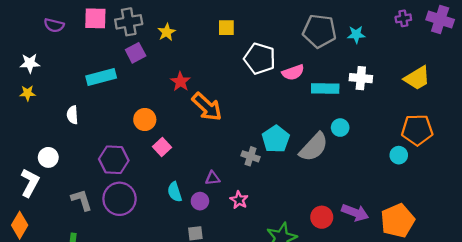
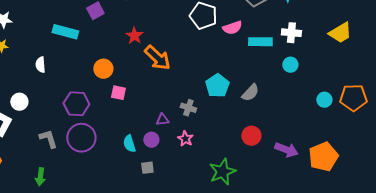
cyan rectangle: (101, 77) -> (65, 32), turned 30
cyan circle: (340, 128) -> (290, 65), moved
orange pentagon: (417, 130) -> (353, 98), moved
pink square: (162, 147) -> (118, 93), turned -35
gray semicircle: (314, 147) -> (250, 93), size x0.7
gray cross: (251, 156) -> (188, 108), moved
cyan semicircle: (175, 192) -> (129, 144), moved
red circle: (322, 217) -> (251, 136), moved

